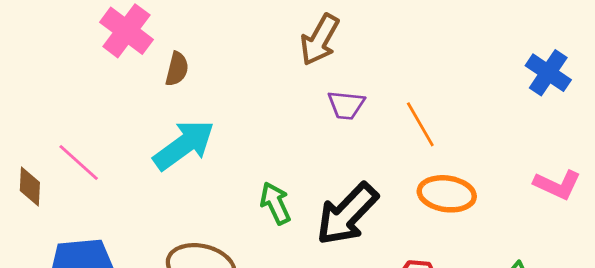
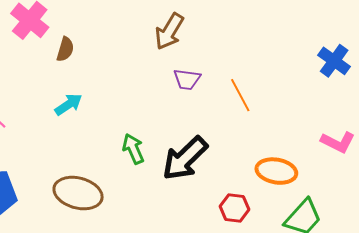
cyan arrow: (184, 145) -> (68, 104), size x0.6
orange ellipse: (447, 194) -> (276, 171), moved

